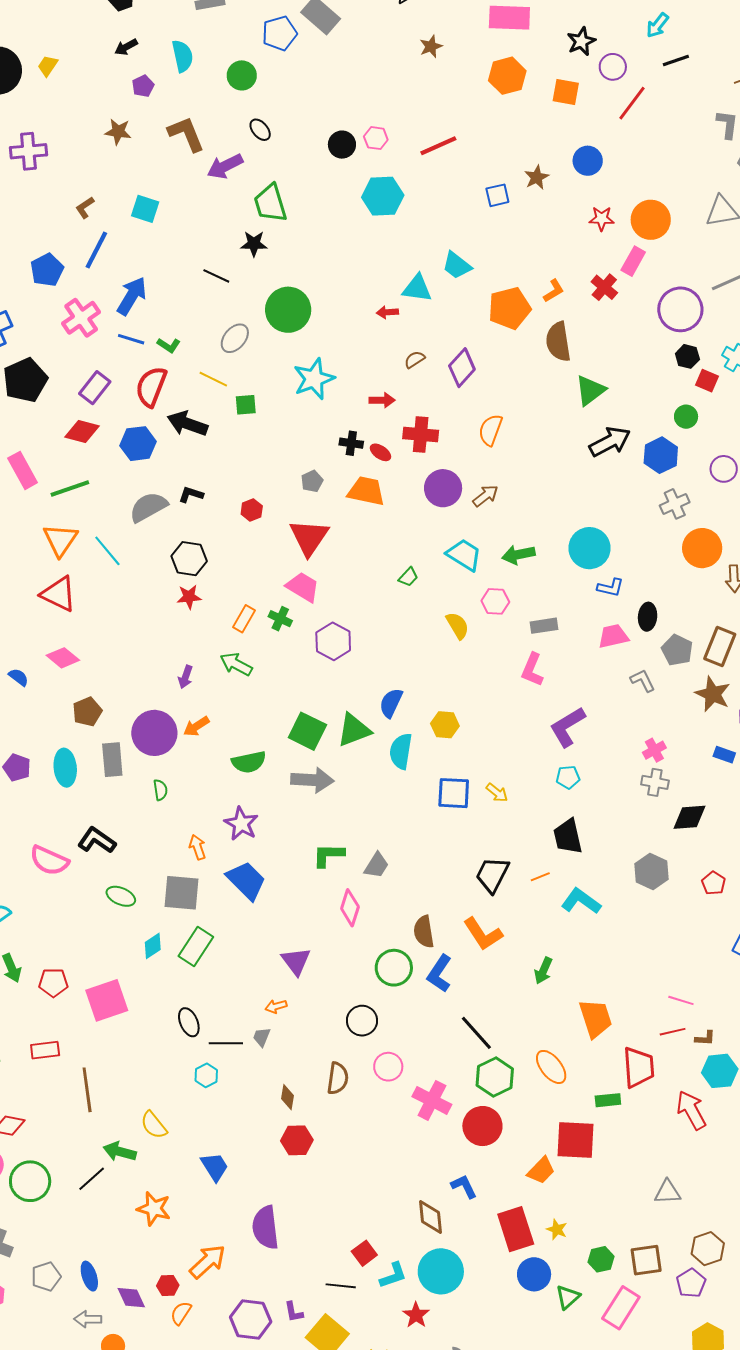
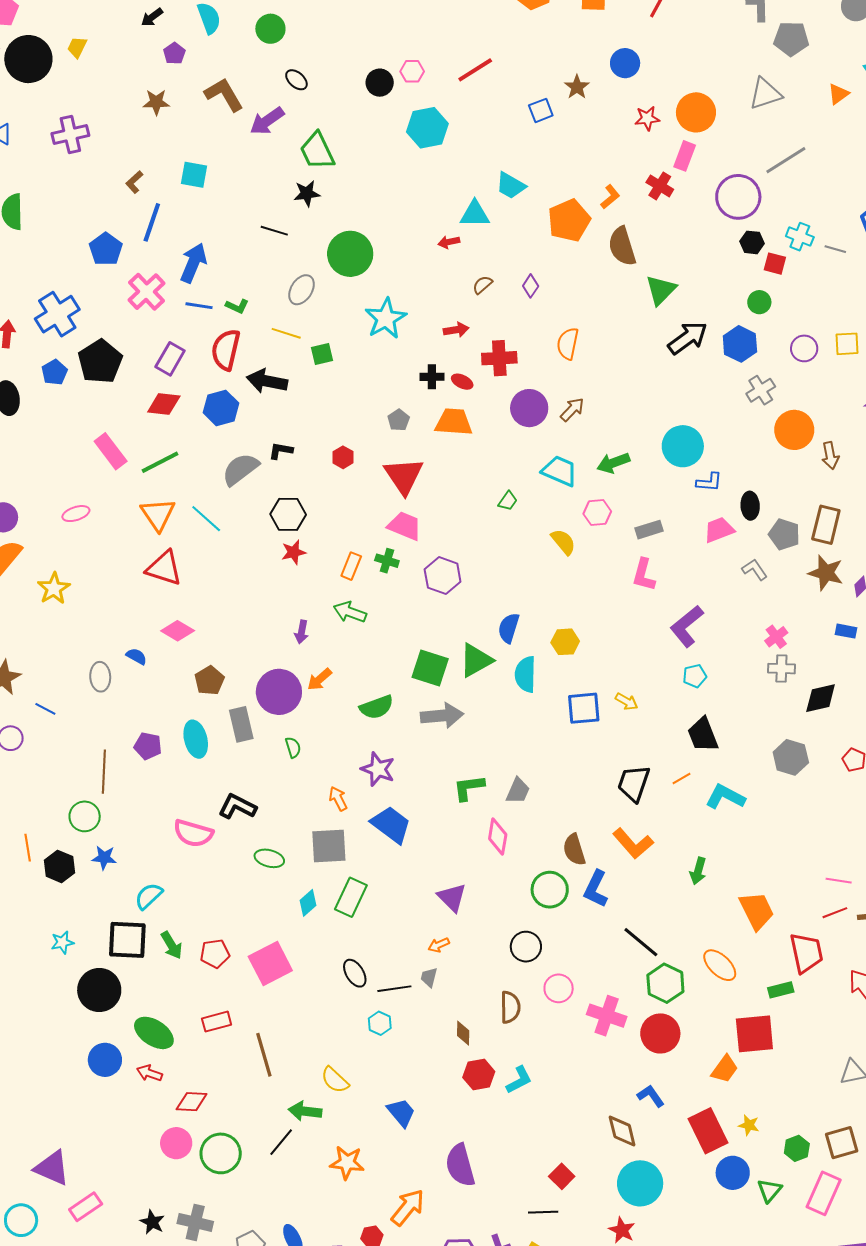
purple diamond: (462, 368) -> (531, 286), size x0.6
cyan L-shape: (393, 1275) -> (519, 1080), moved

